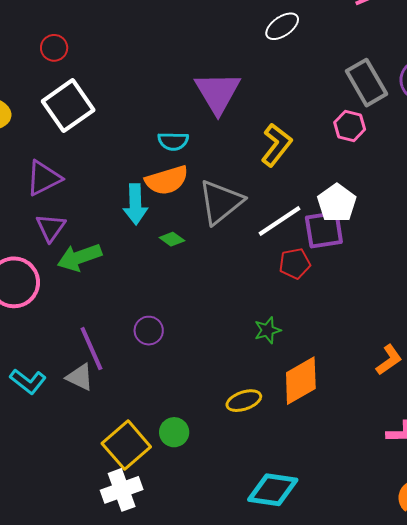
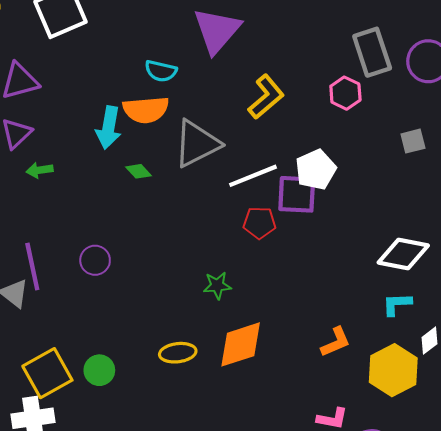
green arrow: (79, 257) -> (40, 170), size x0.6

